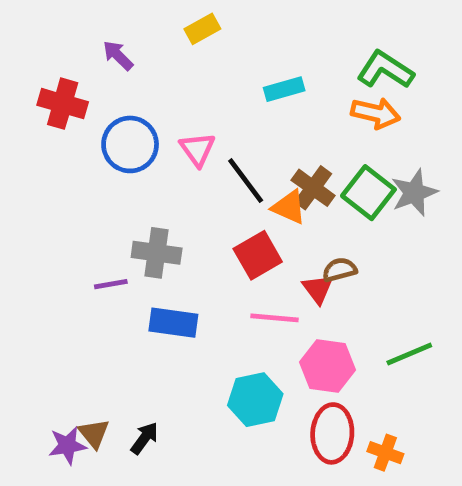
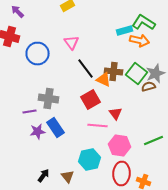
purple arrow: (118, 55) -> (18, 12), moved
cyan rectangle: (284, 89) -> (124, 30), moved
pink triangle: (197, 149) -> (72, 42), moved
brown cross: (313, 188) -> (114, 72), turned -30
brown semicircle: (340, 270) -> (148, 86), moved
blue rectangle: (173, 323) -> (56, 128), turned 48
brown triangle: (94, 433) -> (68, 176), moved
purple star: (67, 445) -> (38, 132), moved

